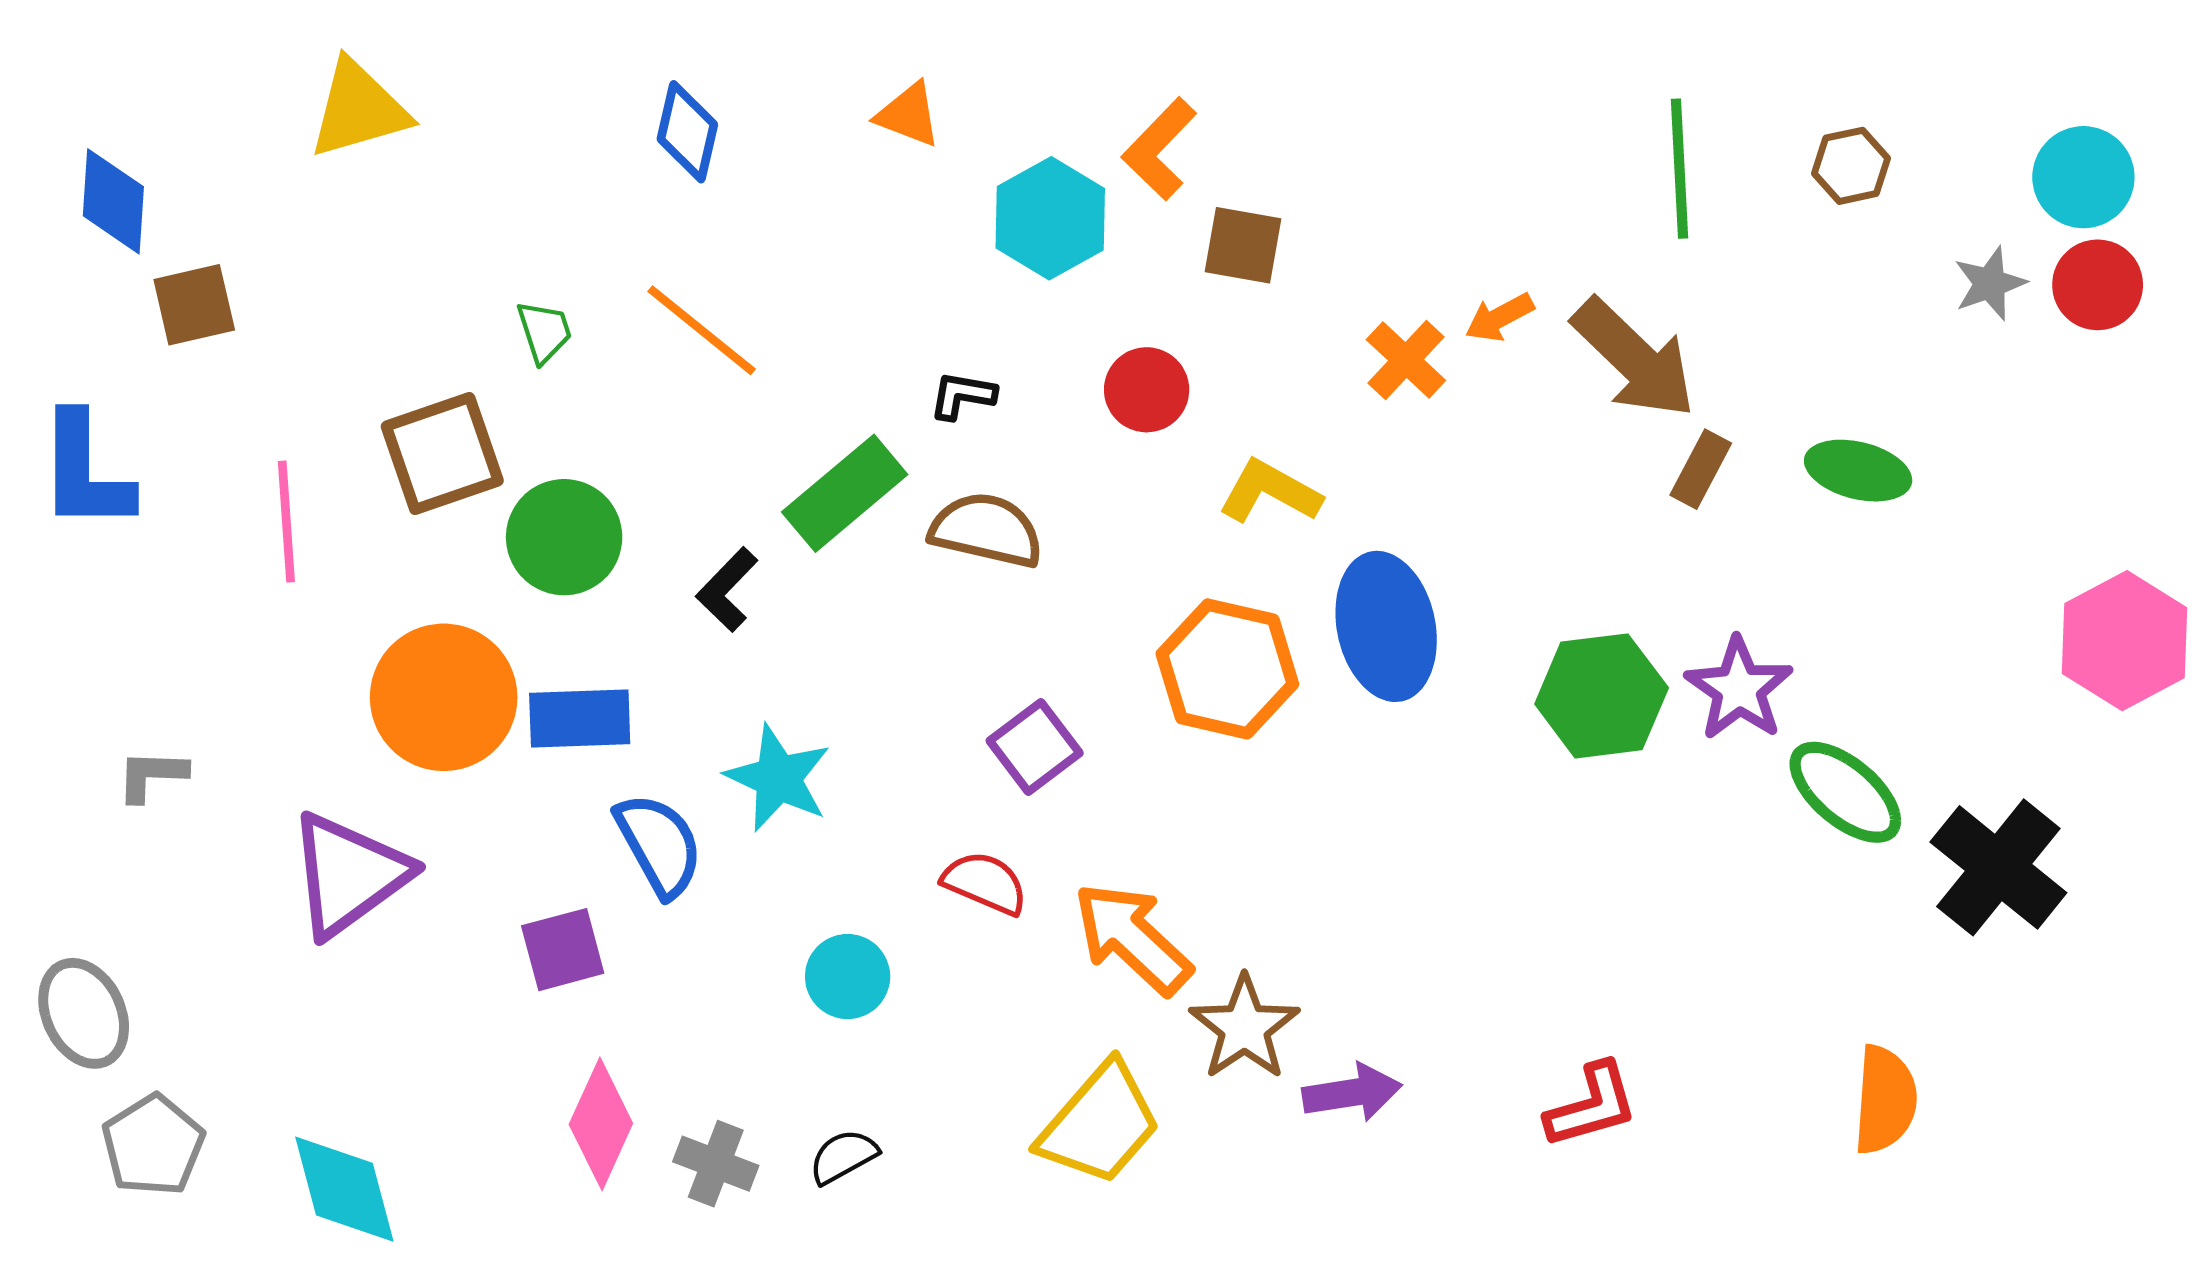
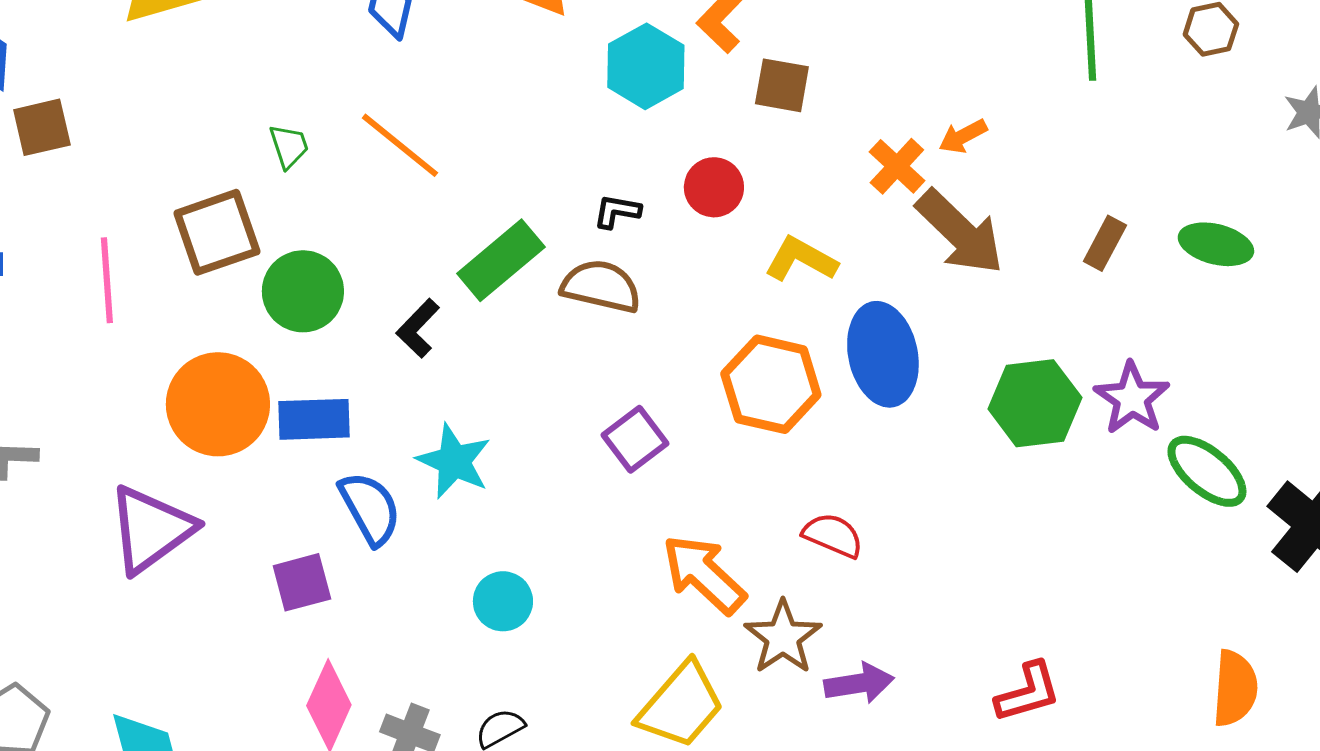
brown arrow: (1634, 359) -> (960, 232), moved
black L-shape: (962, 395) -> (617, 211), moved
red semicircle: (985, 883) -> (833, 535), moved

